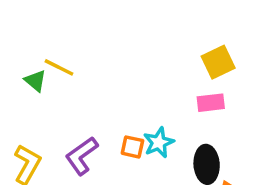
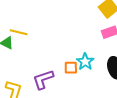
purple L-shape: (82, 156) -> (43, 79), turned 30

